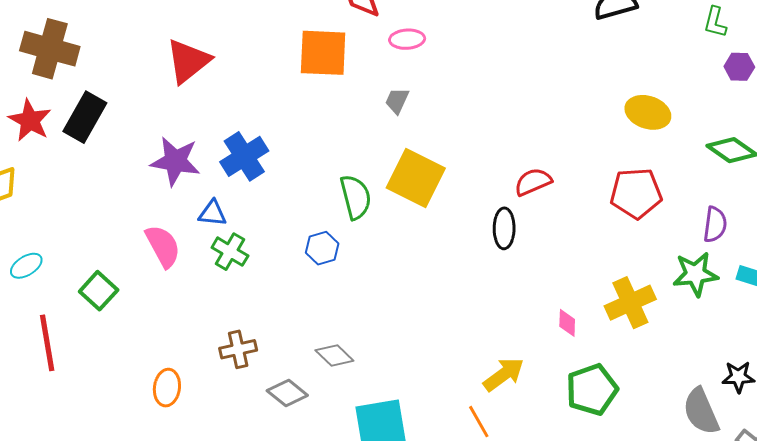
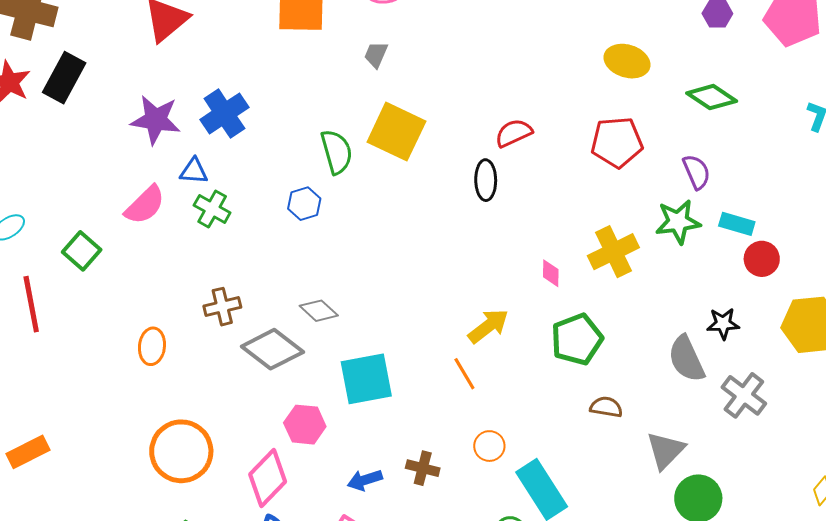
purple semicircle: (715, 225) -> (696, 172), turned -30
pink semicircle: (163, 246) -> (145, 205), turned 75
gray diamond: (287, 393) -> (272, 349), size x1.5

